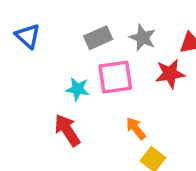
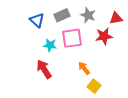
blue triangle: (28, 36) -> (37, 20), moved

